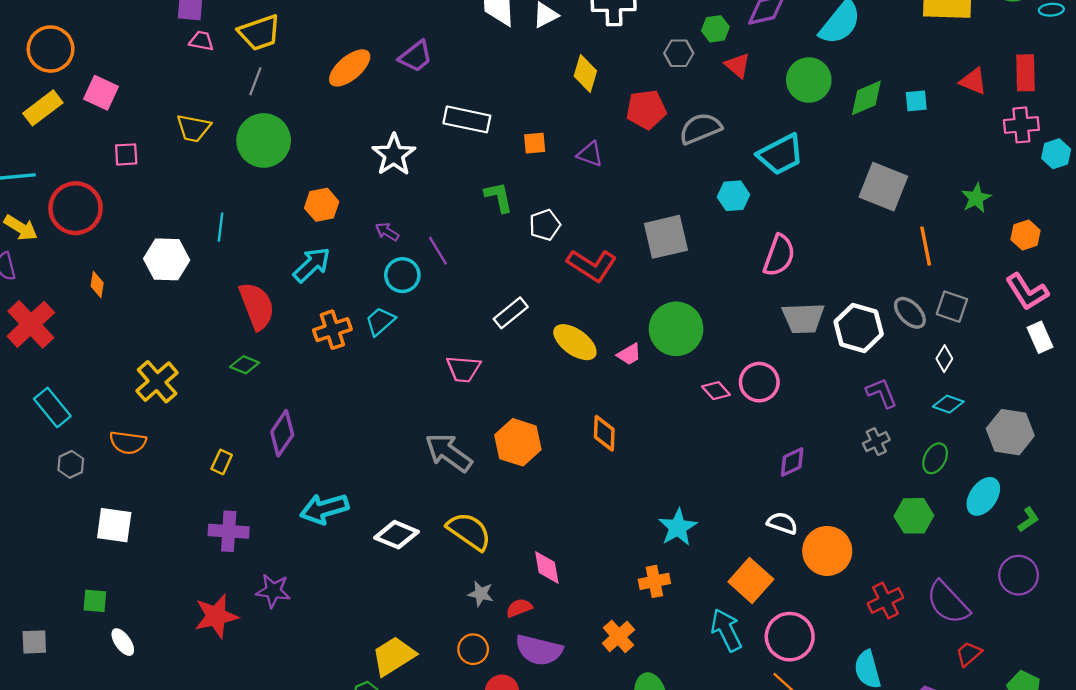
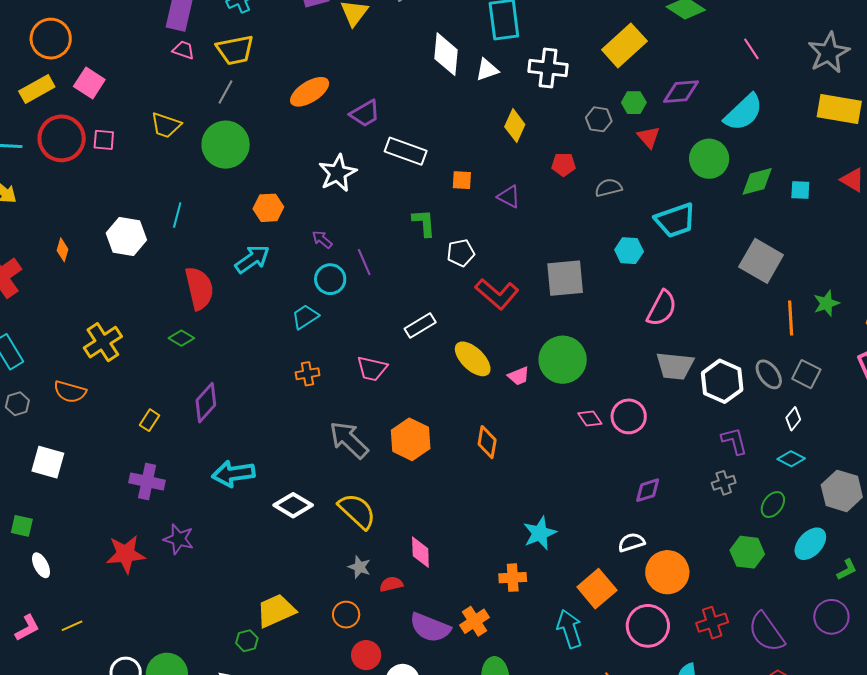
purple trapezoid: (416, 56) -> (365, 114), moved
red pentagon: (646, 110) -> (563, 164), size x0.7
gray semicircle: (700, 128) -> (608, 188), size x0.7
green star: (976, 198) -> (826, 303), moved
red circle: (76, 208) -> (62, 138), moved
orange cross: (332, 330) -> (307, 374), moved, size x0.7
white semicircle: (782, 523) -> (631, 542), turned -44
pink circle: (790, 637) -> (648, 626), moved
purple semicircle: (539, 650) -> (430, 628), moved

